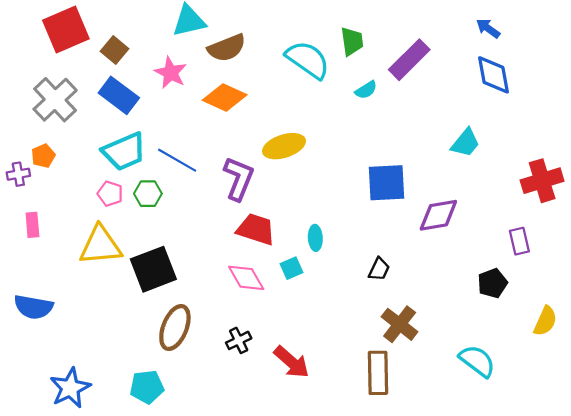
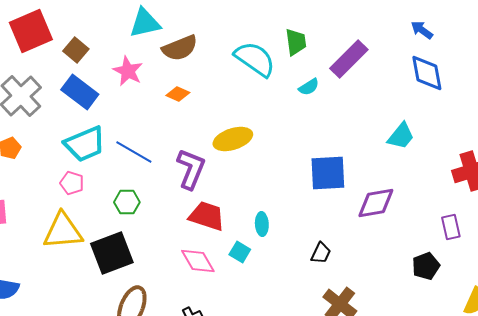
orange diamond: (225, 98) -> (178, 94), size x0.6
green hexagon: (148, 194) -> (127, 202), moved
cyan square: (292, 268) -> (240, 252), turned -35

